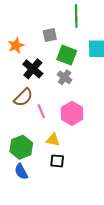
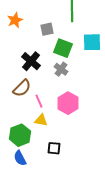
orange star: (16, 46) -> (15, 20), moved
yellow triangle: (53, 140) -> (41, 120), moved

